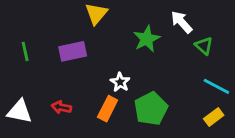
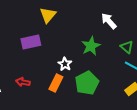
green star: (147, 39) -> (91, 46), moved
green triangle: (204, 46) -> (127, 47), moved

